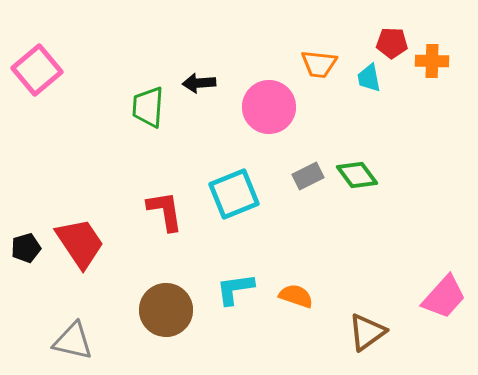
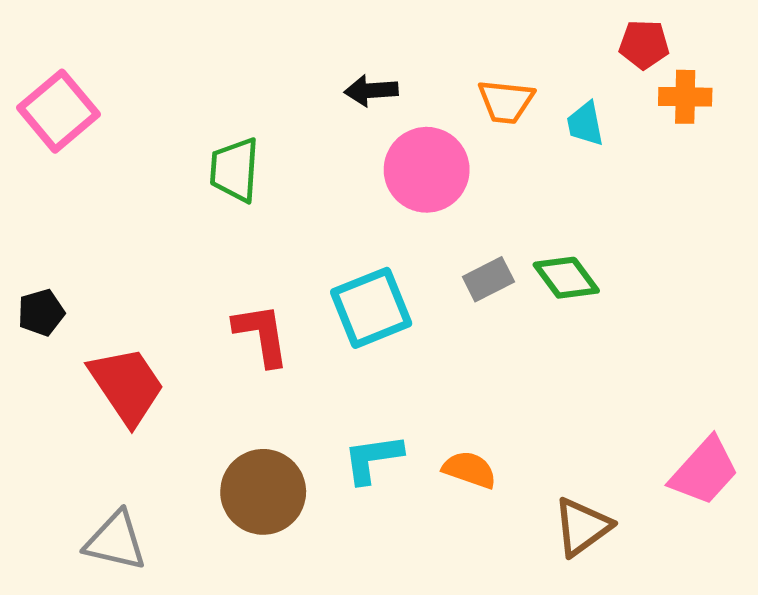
red pentagon: (392, 43) -> (644, 44), moved
black arrow: (199, 83) -> (371, 90), moved
black pentagon: (26, 248) -> (41, 313), moved

